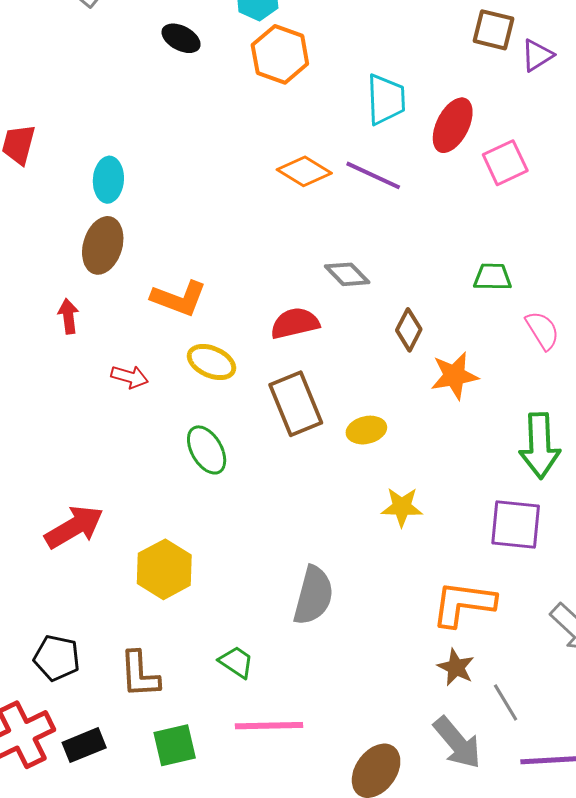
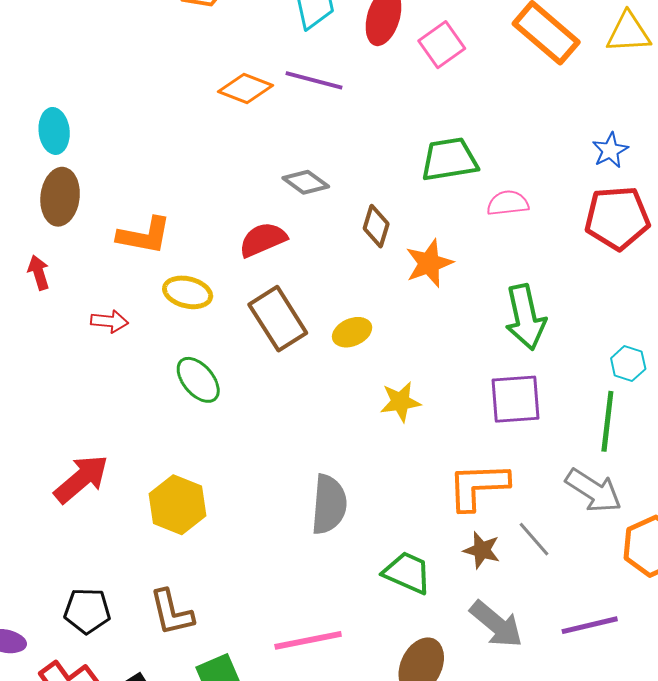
green trapezoid: (493, 277) -> (449, 159), size x1.5
pink semicircle: (542, 330) -> (508, 203), turned -54
green trapezoid: (236, 662) -> (407, 573), moved, size x1.4
gray line: (506, 702) -> (534, 539), moved

